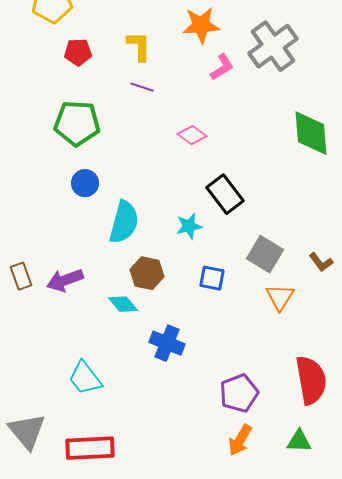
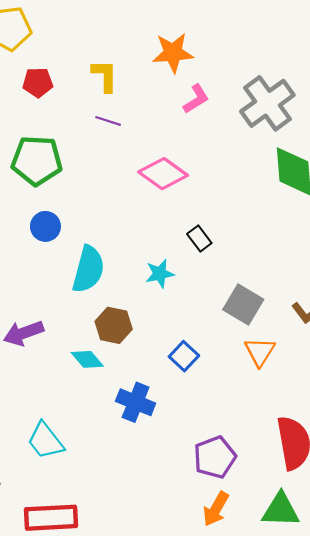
gray cross: (273, 46) -> (267, 103), moved
pink diamond: (192, 135) -> (163, 174), size x1.5
black rectangle: (225, 194) -> (199, 239), size x0.6
blue square: (212, 278) -> (184, 356), moved, turned 32
green triangle: (299, 441) -> (281, 510), size x1.4

